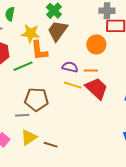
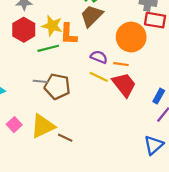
yellow star: (31, 33) -> (52, 26), moved
orange circle: (96, 44) -> (131, 37), size x1.4
gray line: (22, 115) -> (40, 81), moved
yellow triangle: (29, 137) -> (43, 126), size x1.4

